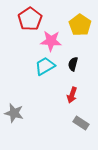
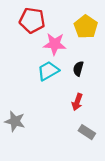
red pentagon: (30, 19) -> (32, 20), turned -30

